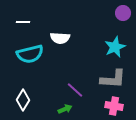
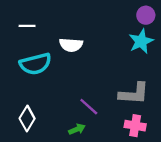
cyan star: (115, 47) -> (141, 41), moved

